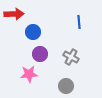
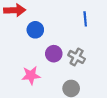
purple circle: (40, 54) -> (54, 54), moved

